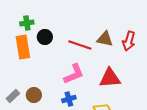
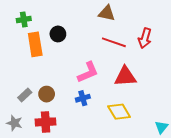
green cross: (27, 23) -> (24, 20), moved
brown triangle: (105, 39) -> (107, 13), moved
red line: (80, 45) -> (114, 42), moved

